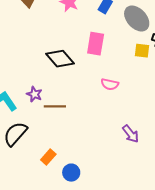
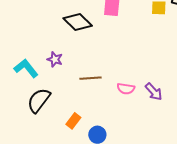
pink semicircle: (110, 84) -> (126, 89), moved
brown line: (55, 106) -> (91, 78), moved

